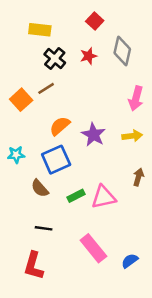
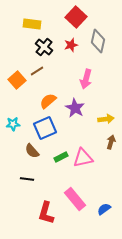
red square: (95, 21) -> (76, 17), size x1.5
pink arrow: (136, 98) -> (86, 79), moved
yellow arrow: (132, 136) -> (106, 119), moved
black line: (44, 228) -> (27, 179), moved
red L-shape: (34, 266) -> (46, 213), moved

